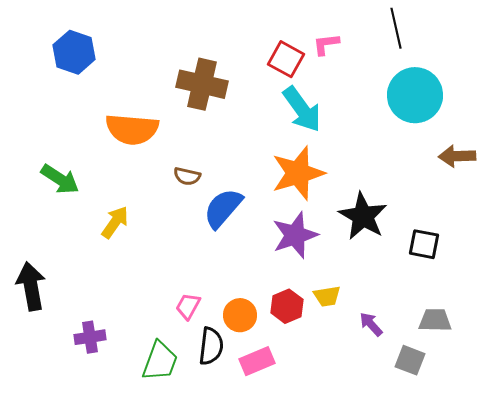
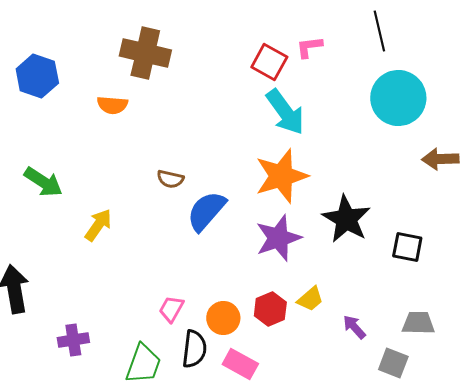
blue hexagon: (74, 52) -> (37, 76), moved
brown cross: (202, 84) -> (145, 53), moved
orange semicircle: (132, 129) -> (112, 105), moved, size x0.6
yellow trapezoid: (327, 296) -> (310, 299), turned -32
pink rectangle: (257, 361) -> (240, 364), turned 52

